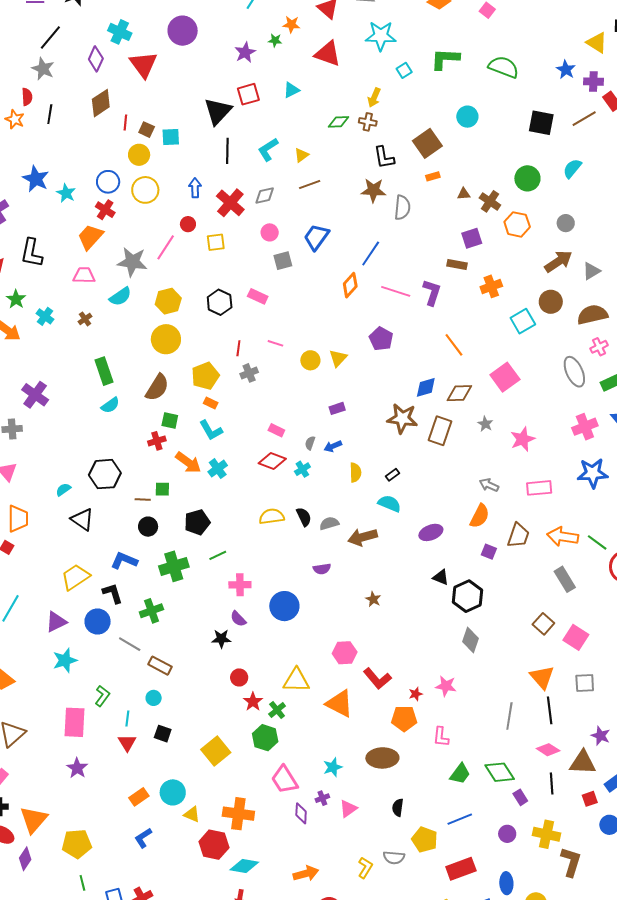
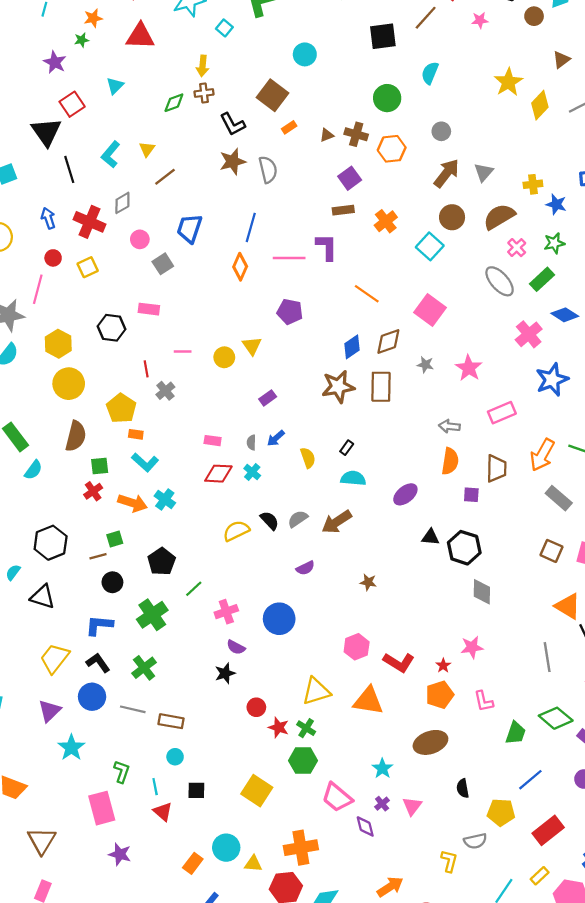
orange arrow: (563, 537) -> (542, 455), turned -52

